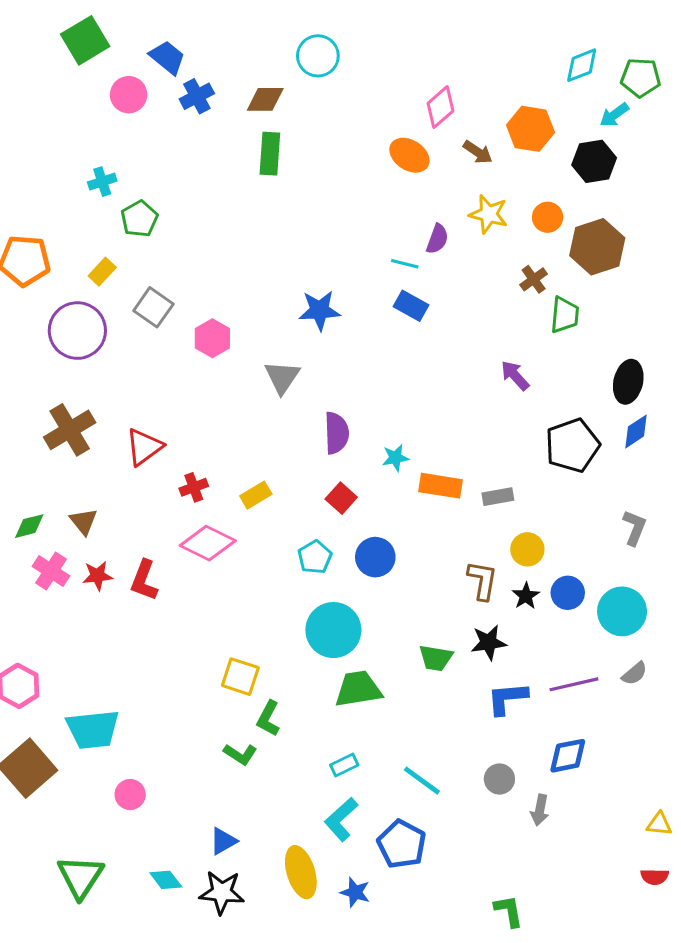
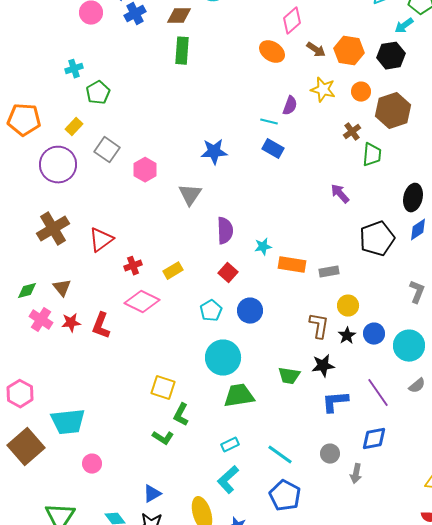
orange hexagon: (530, 129) -> (349, 51), moved
purple line: (574, 684) -> (378, 393), turned 68
blue pentagon: (402, 844) -> (285, 496), moved

